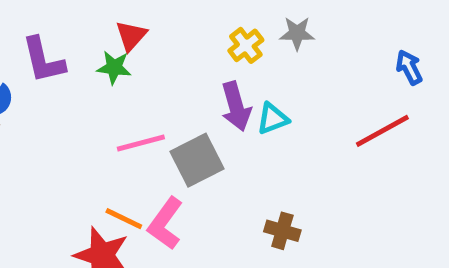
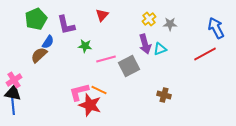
gray star: (297, 33) -> (170, 24), moved
green star: (114, 67) -> (85, 46), moved
blue arrow: (409, 67) -> (216, 28), size x1.5
pink L-shape: (165, 224) -> (79, 92), moved, turned 40

